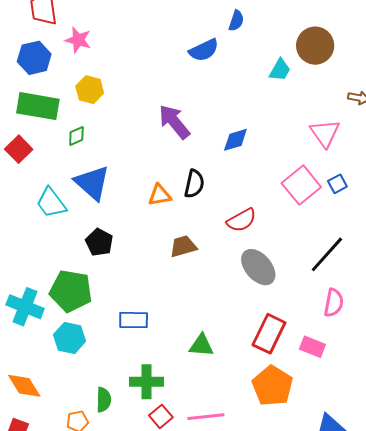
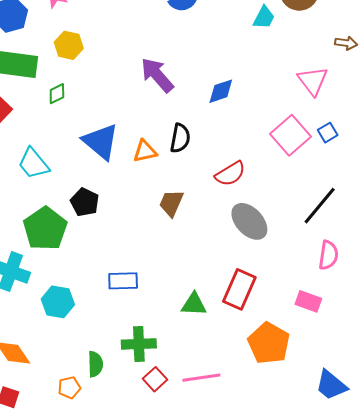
blue triangle: (92, 183) -> (101, 142), moved
brown trapezoid: (183, 246) -> (171, 203), turned -48
green pentagon: (71, 291) -> (45, 229), moved, turned 30
red rectangle: (269, 334) -> (239, 289), moved

